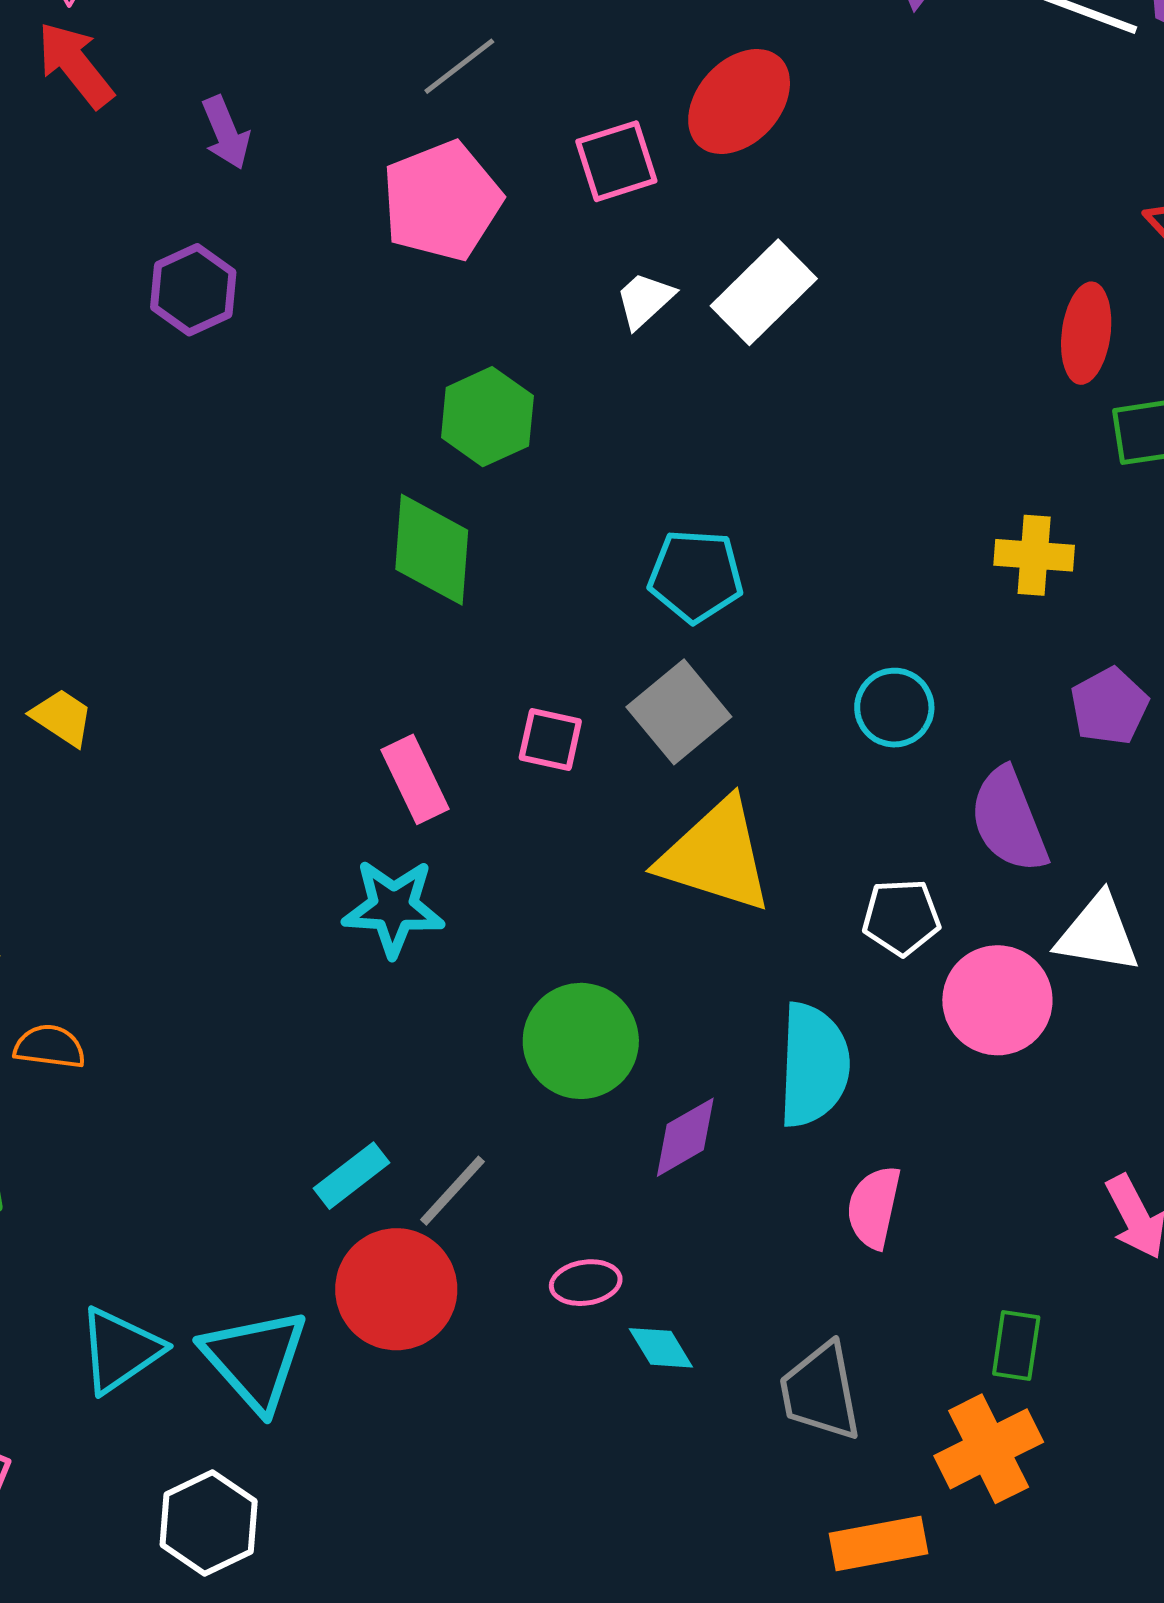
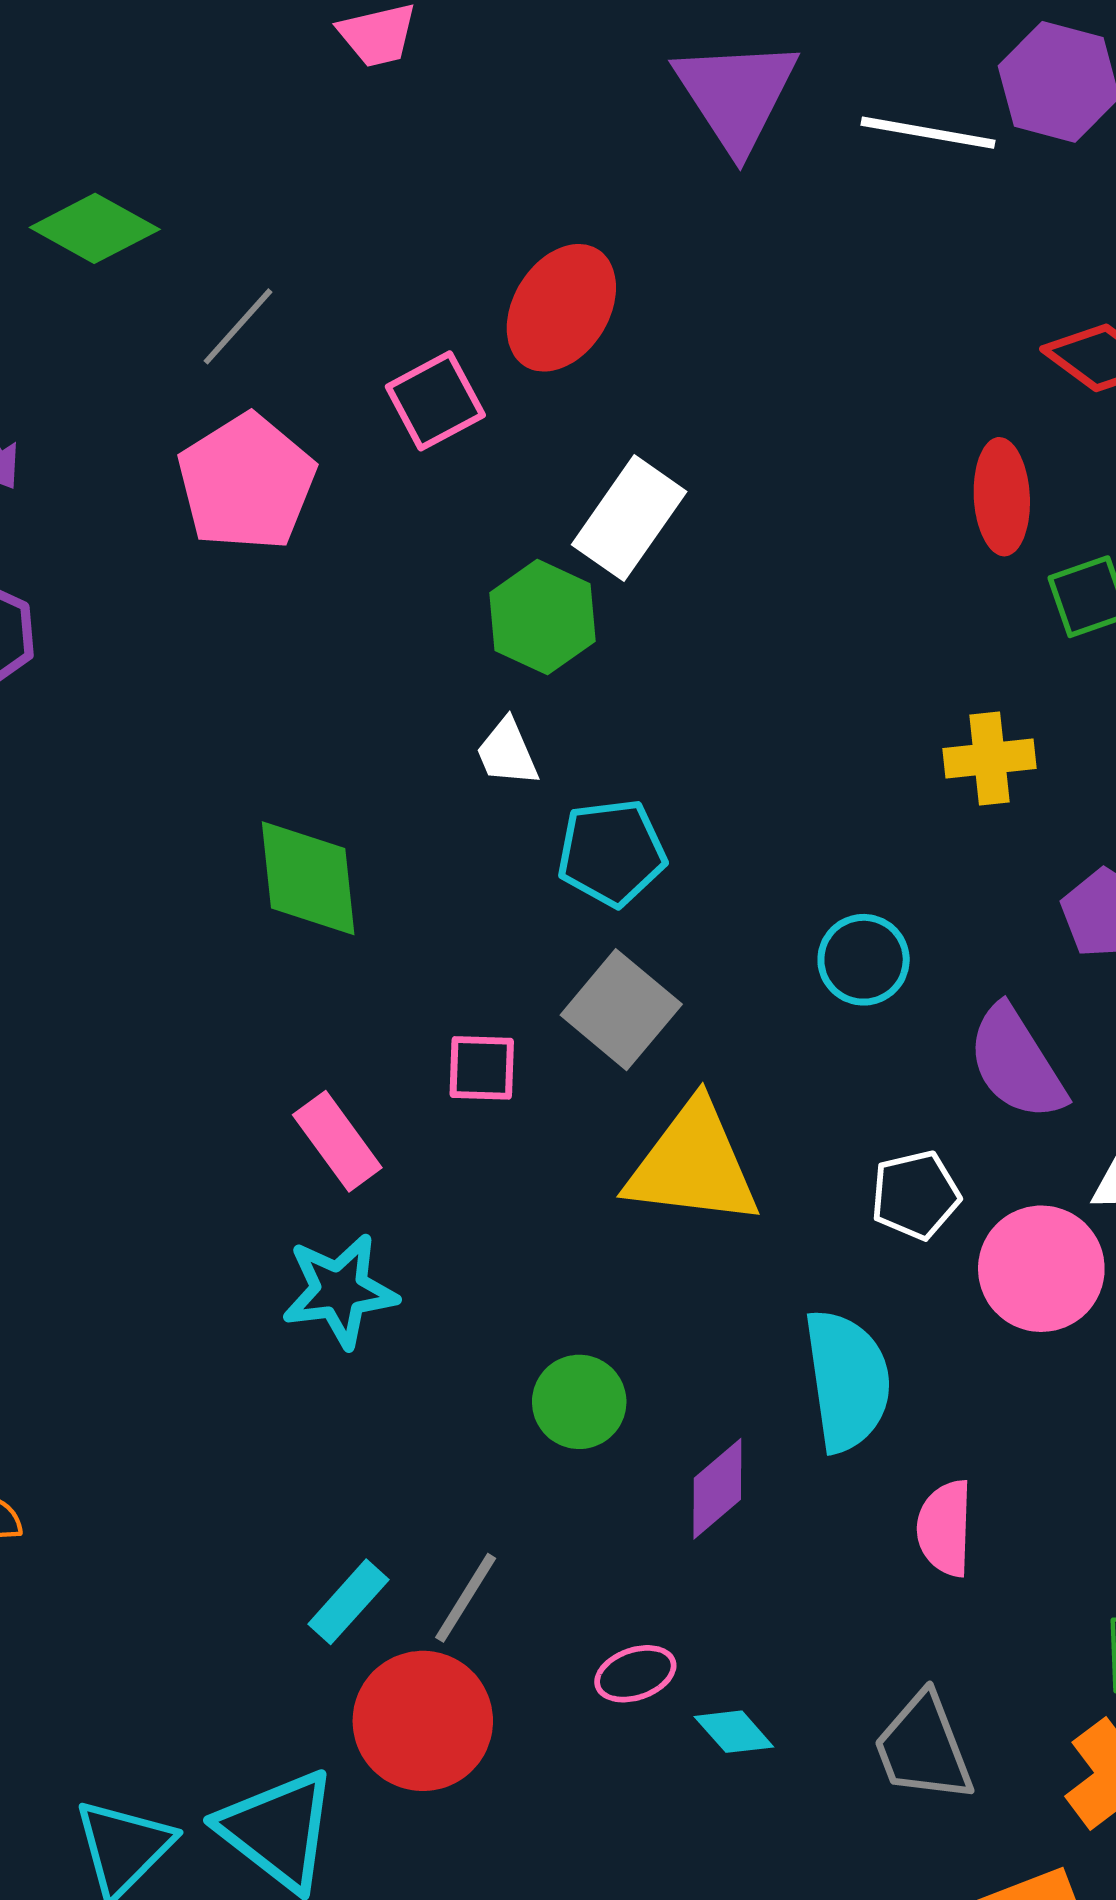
white trapezoid: (645, 300) -> (507, 752), moved, turned -60
green hexagon: (487, 417) -> (542, 617), moved
green circle: (581, 1041) -> (579, 1402), size x0.7

